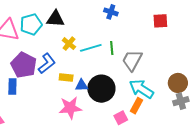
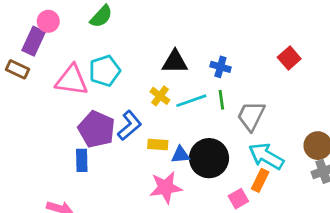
blue cross: (111, 12) -> (220, 67), moved
black triangle: (55, 19) -> (175, 62), moved
red square: (160, 21) -> (289, 58), turned -35

